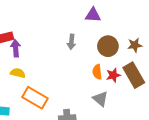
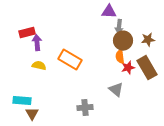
gray arrow: (71, 42) -> (119, 27), moved
orange semicircle: (97, 72) -> (120, 57), moved
orange rectangle: (35, 98) -> (70, 60), moved

